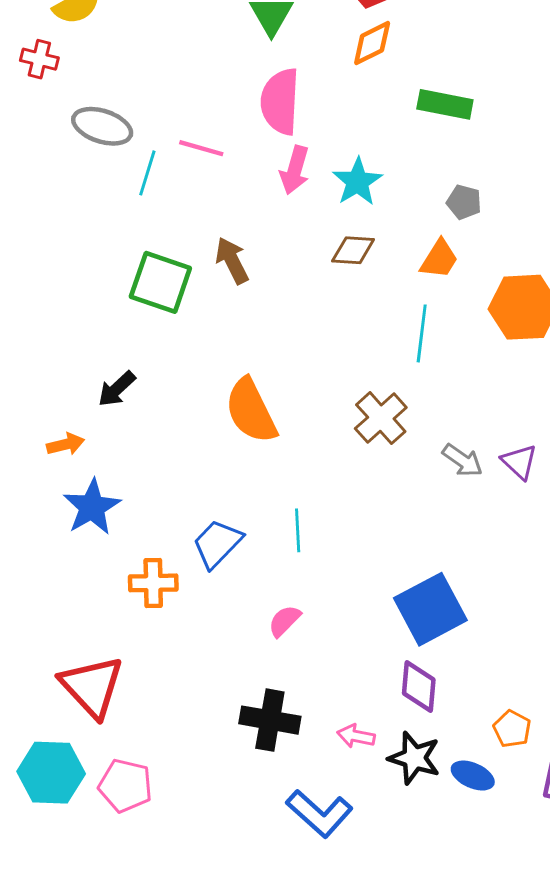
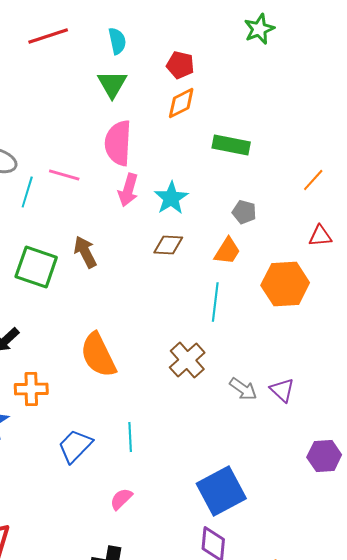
orange cross: (153, 583) -> (31, 389), moved

